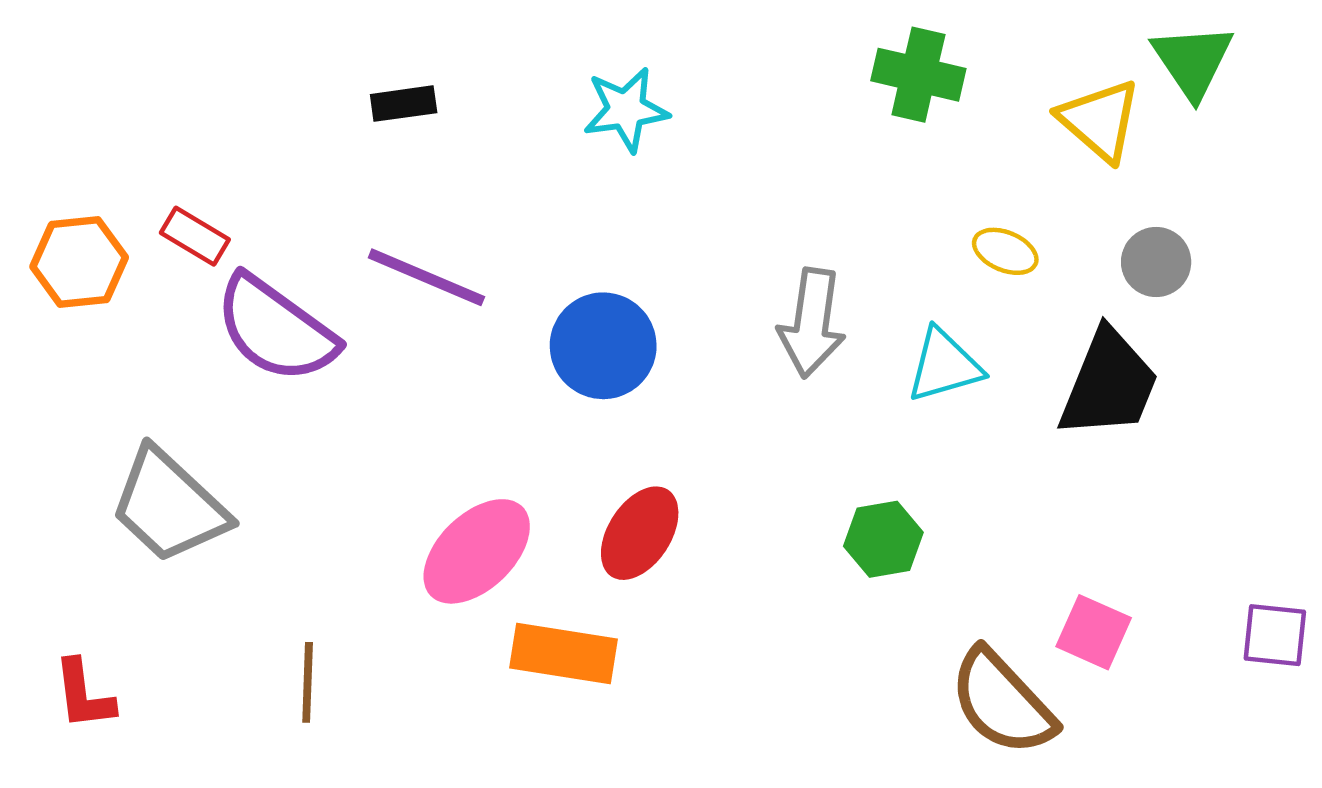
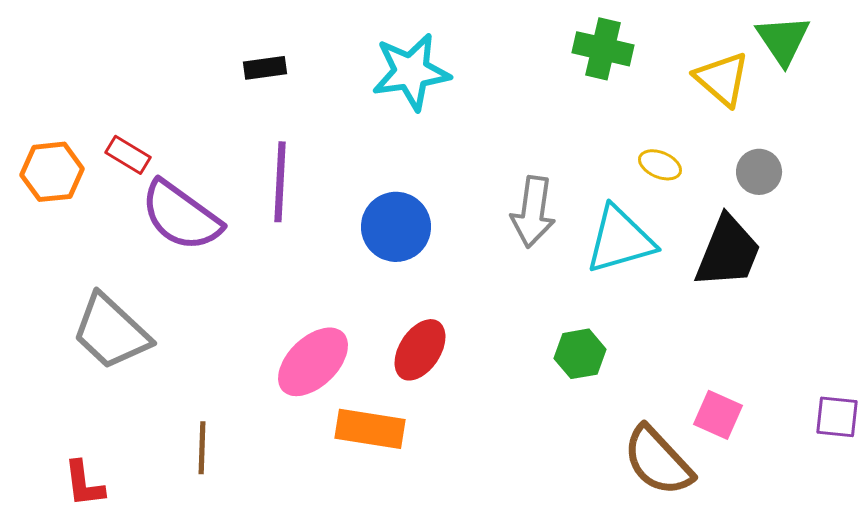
cyan star: (626, 110) -> (411, 72), size x1.4
purple line: (426, 277) -> (280, 182), turned 70
cyan triangle: (944, 366) -> (620, 240), size x1.4
red L-shape: (84, 695) -> (84, 484), moved

